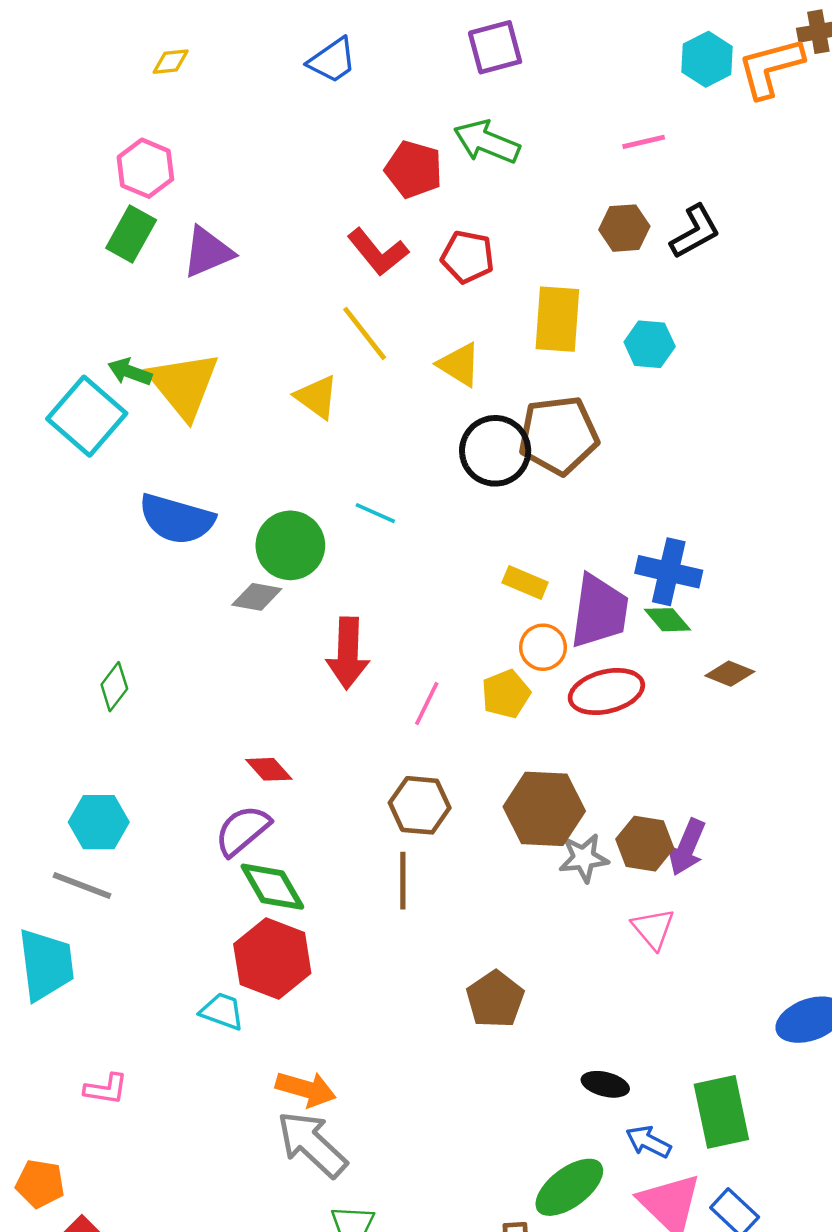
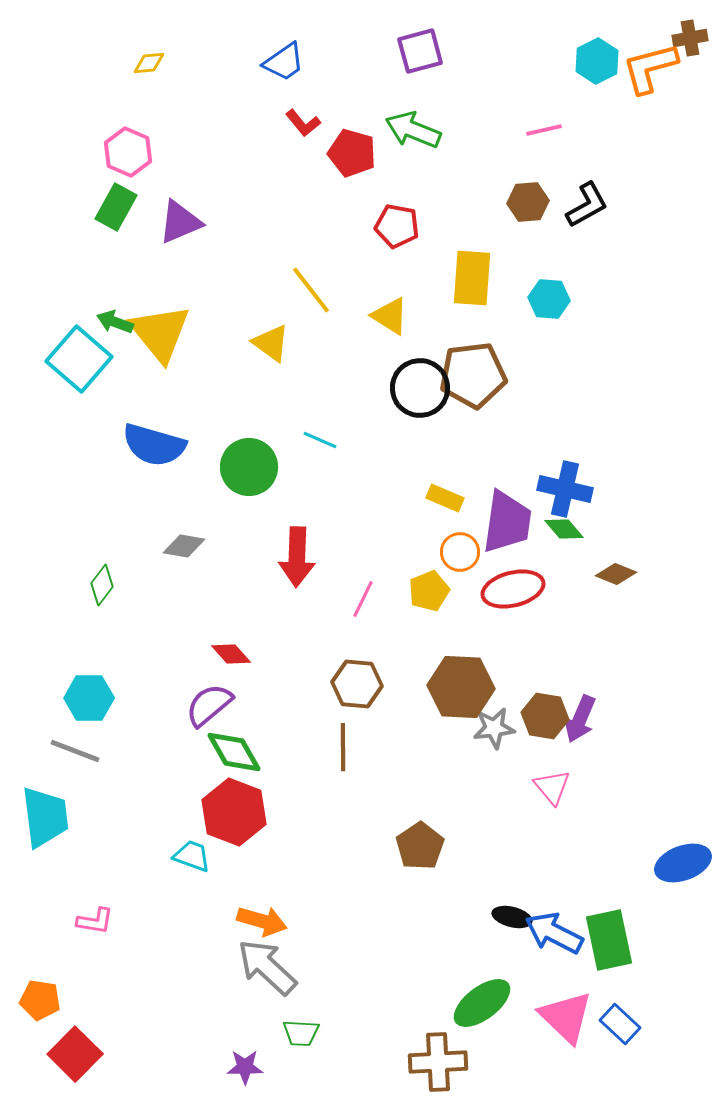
red L-shape: (378, 252) -> (303, 123), moved, size x0.7
gray diamond: (257, 597) -> (184, 546), moved
blue arrow: (648, 1142) -> (554, 933), moved, size x1.5

